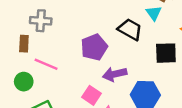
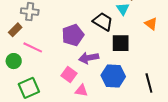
brown rectangle: (24, 44) -> (15, 30), turned 40
black square: (166, 53) -> (121, 43), moved

